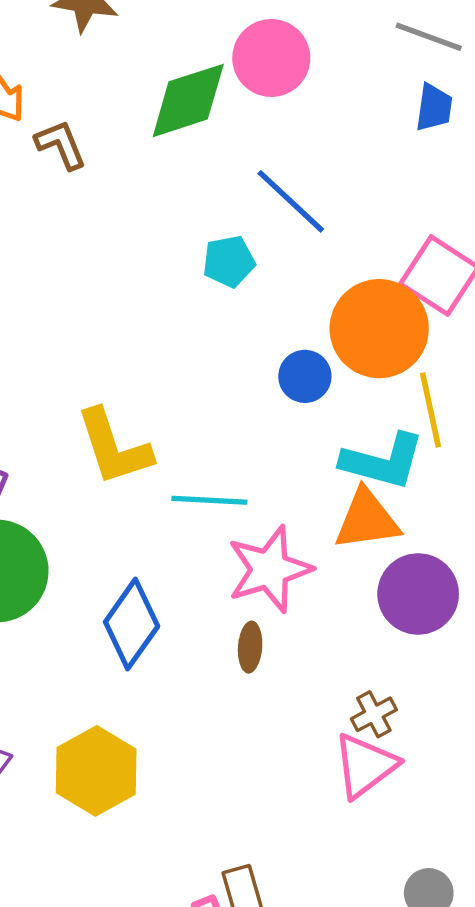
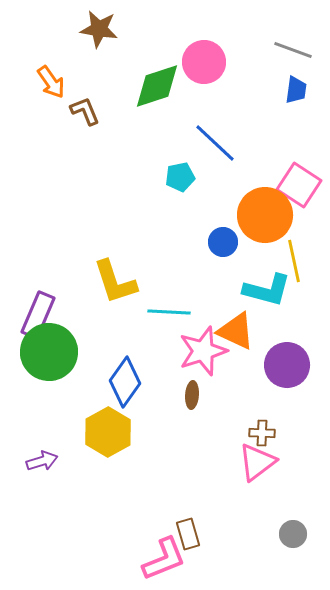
orange triangle: (367, 520) -> (236, 331), moved, turned 33
brown cross: (374, 714) -> (262, 433), turned 30
yellow hexagon: (96, 771) -> (108, 432), moved

